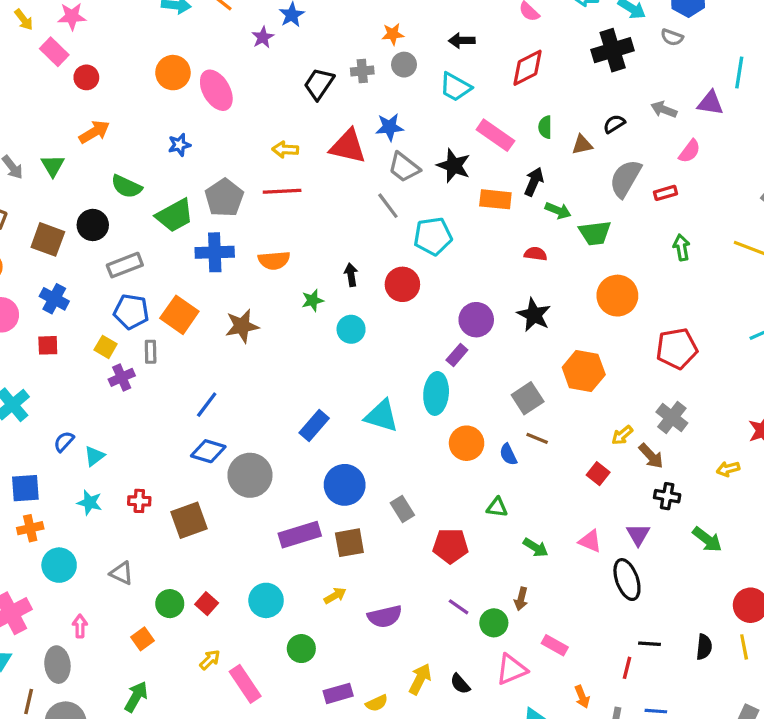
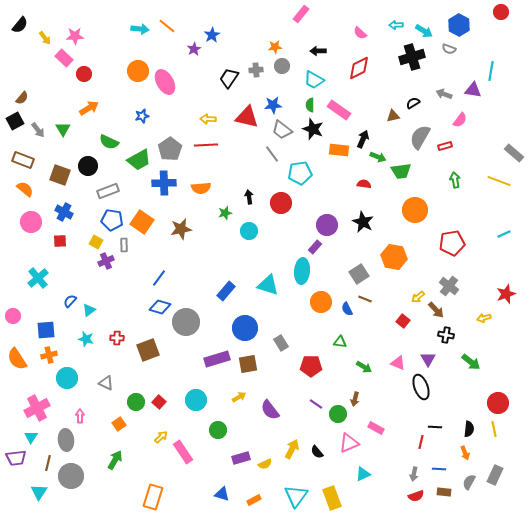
green semicircle: (545, 127) -> (310, 105), moved
purple semicircle: (385, 616) -> (270, 410), turned 65
orange arrow: (582, 697) -> (465, 453), moved

